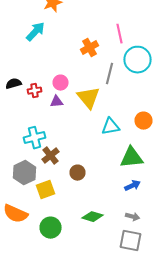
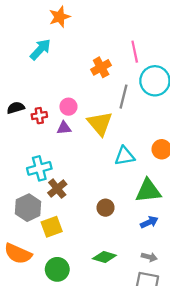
brown circle: (78, 173) -> (106, 208), moved

